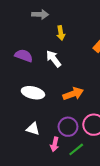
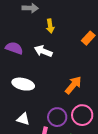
white arrow: (54, 59) -> (43, 51), turned -30
orange arrow: (73, 94) -> (73, 85), moved, turned -30

